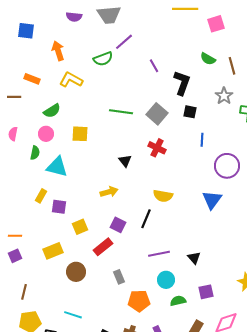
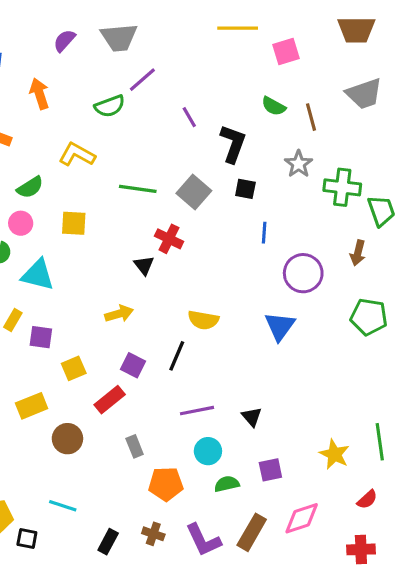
purple semicircle: (74, 17) -> (64, 41), turned 126
yellow L-shape: (71, 80) -> (77, 155), moved
red cross: (157, 148) -> (169, 239), moved

